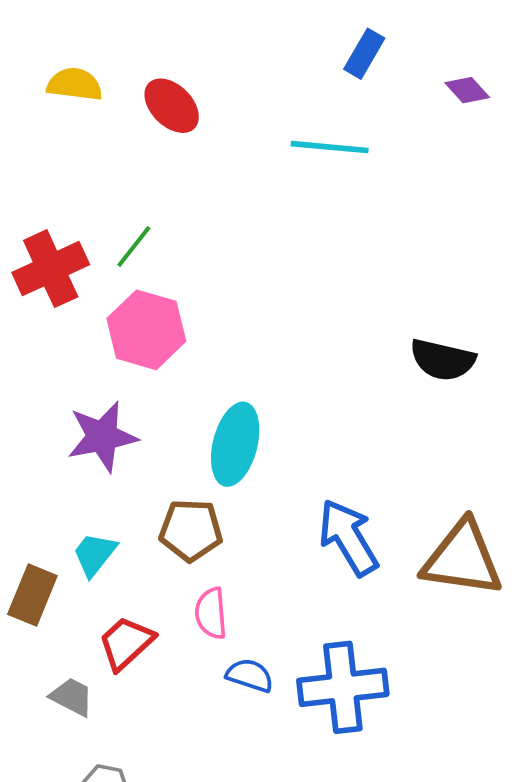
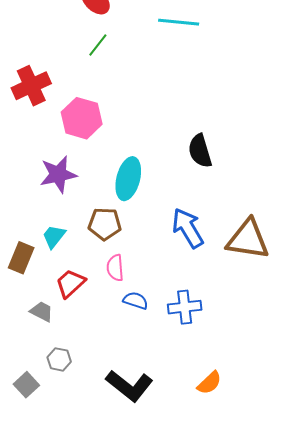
green line: (134, 247) -> (98, 45), moved
black semicircle: (443, 360) -> (200, 151), moved, turned 60
blue cross: (343, 687) -> (185, 307), size x0.7

